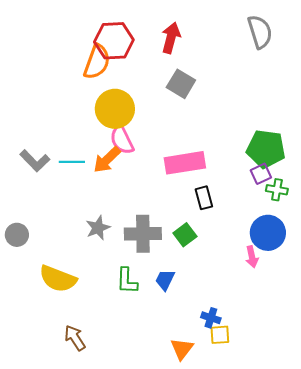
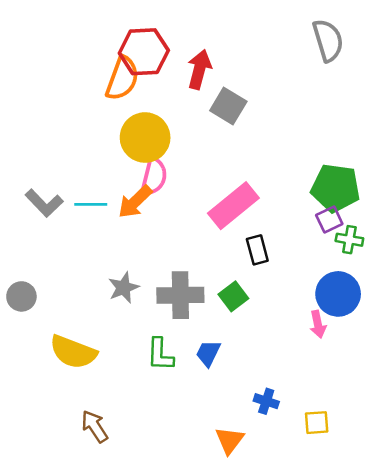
red arrow: (171, 38) -> (199, 69), moved
pink semicircle: (122, 140) -> (154, 177), turned -140
pink rectangle: (185, 163) -> (233, 206), turned -30
yellow square: (220, 335) -> (317, 423), moved

